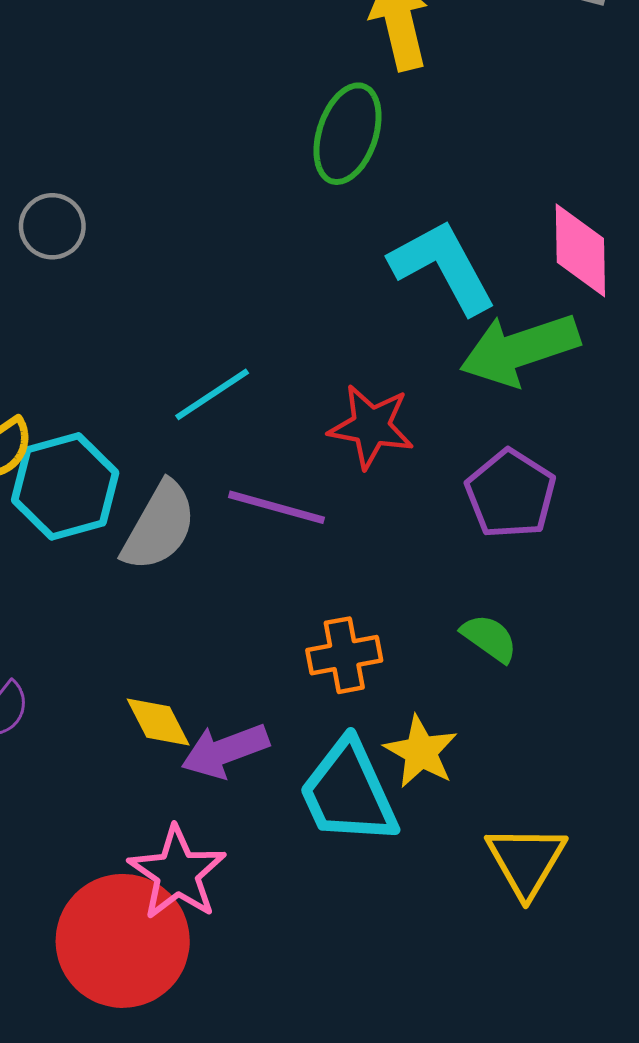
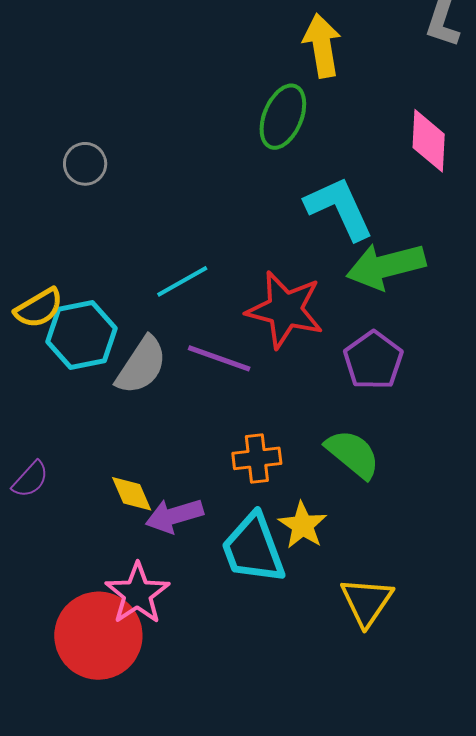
pink diamond: (580, 250) -> (429, 141), moved
red star: (371, 426) -> (285, 310), size x1.4
green semicircle: (489, 638) -> (353, 454), size x1.5

